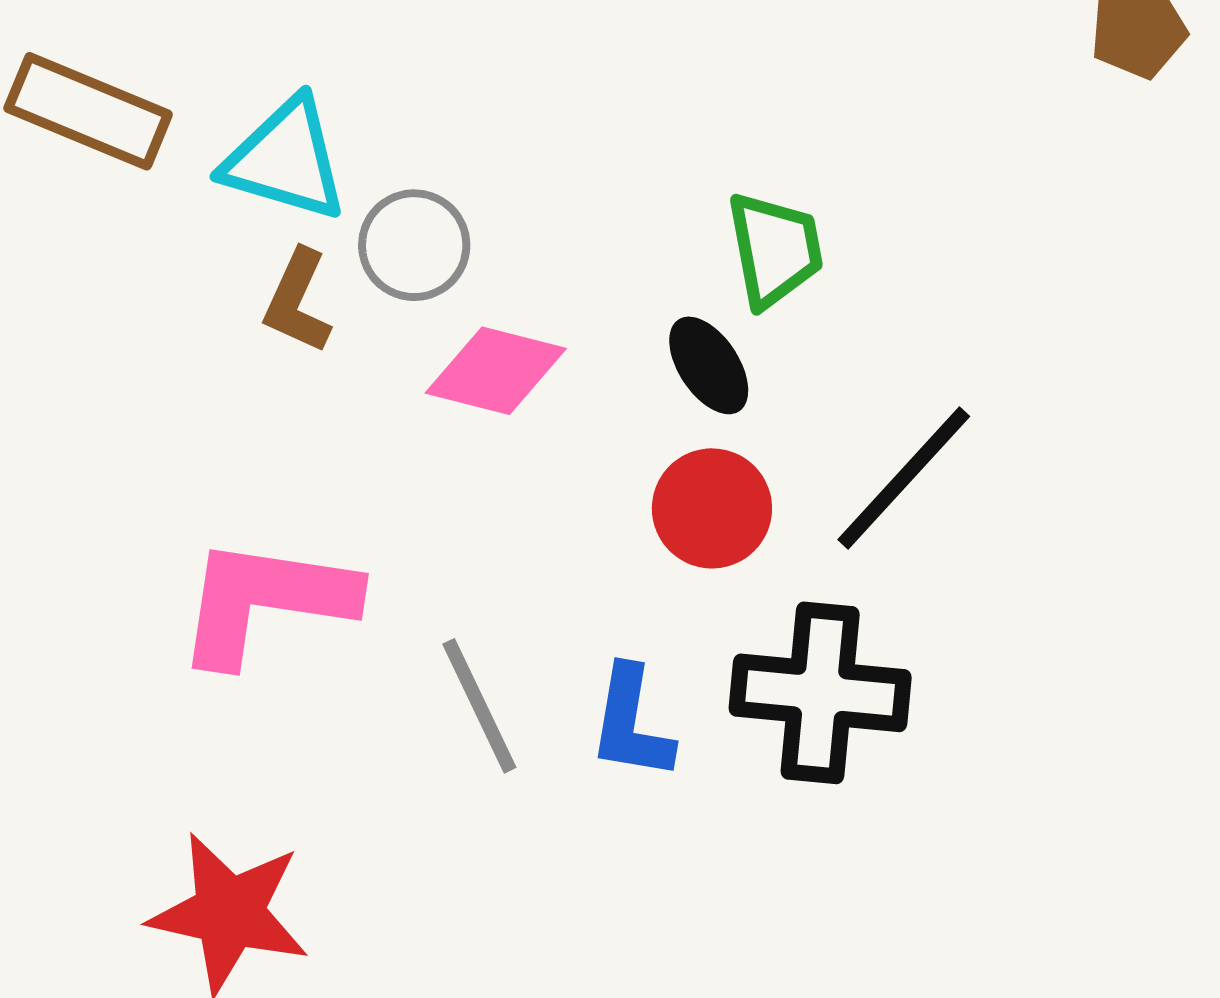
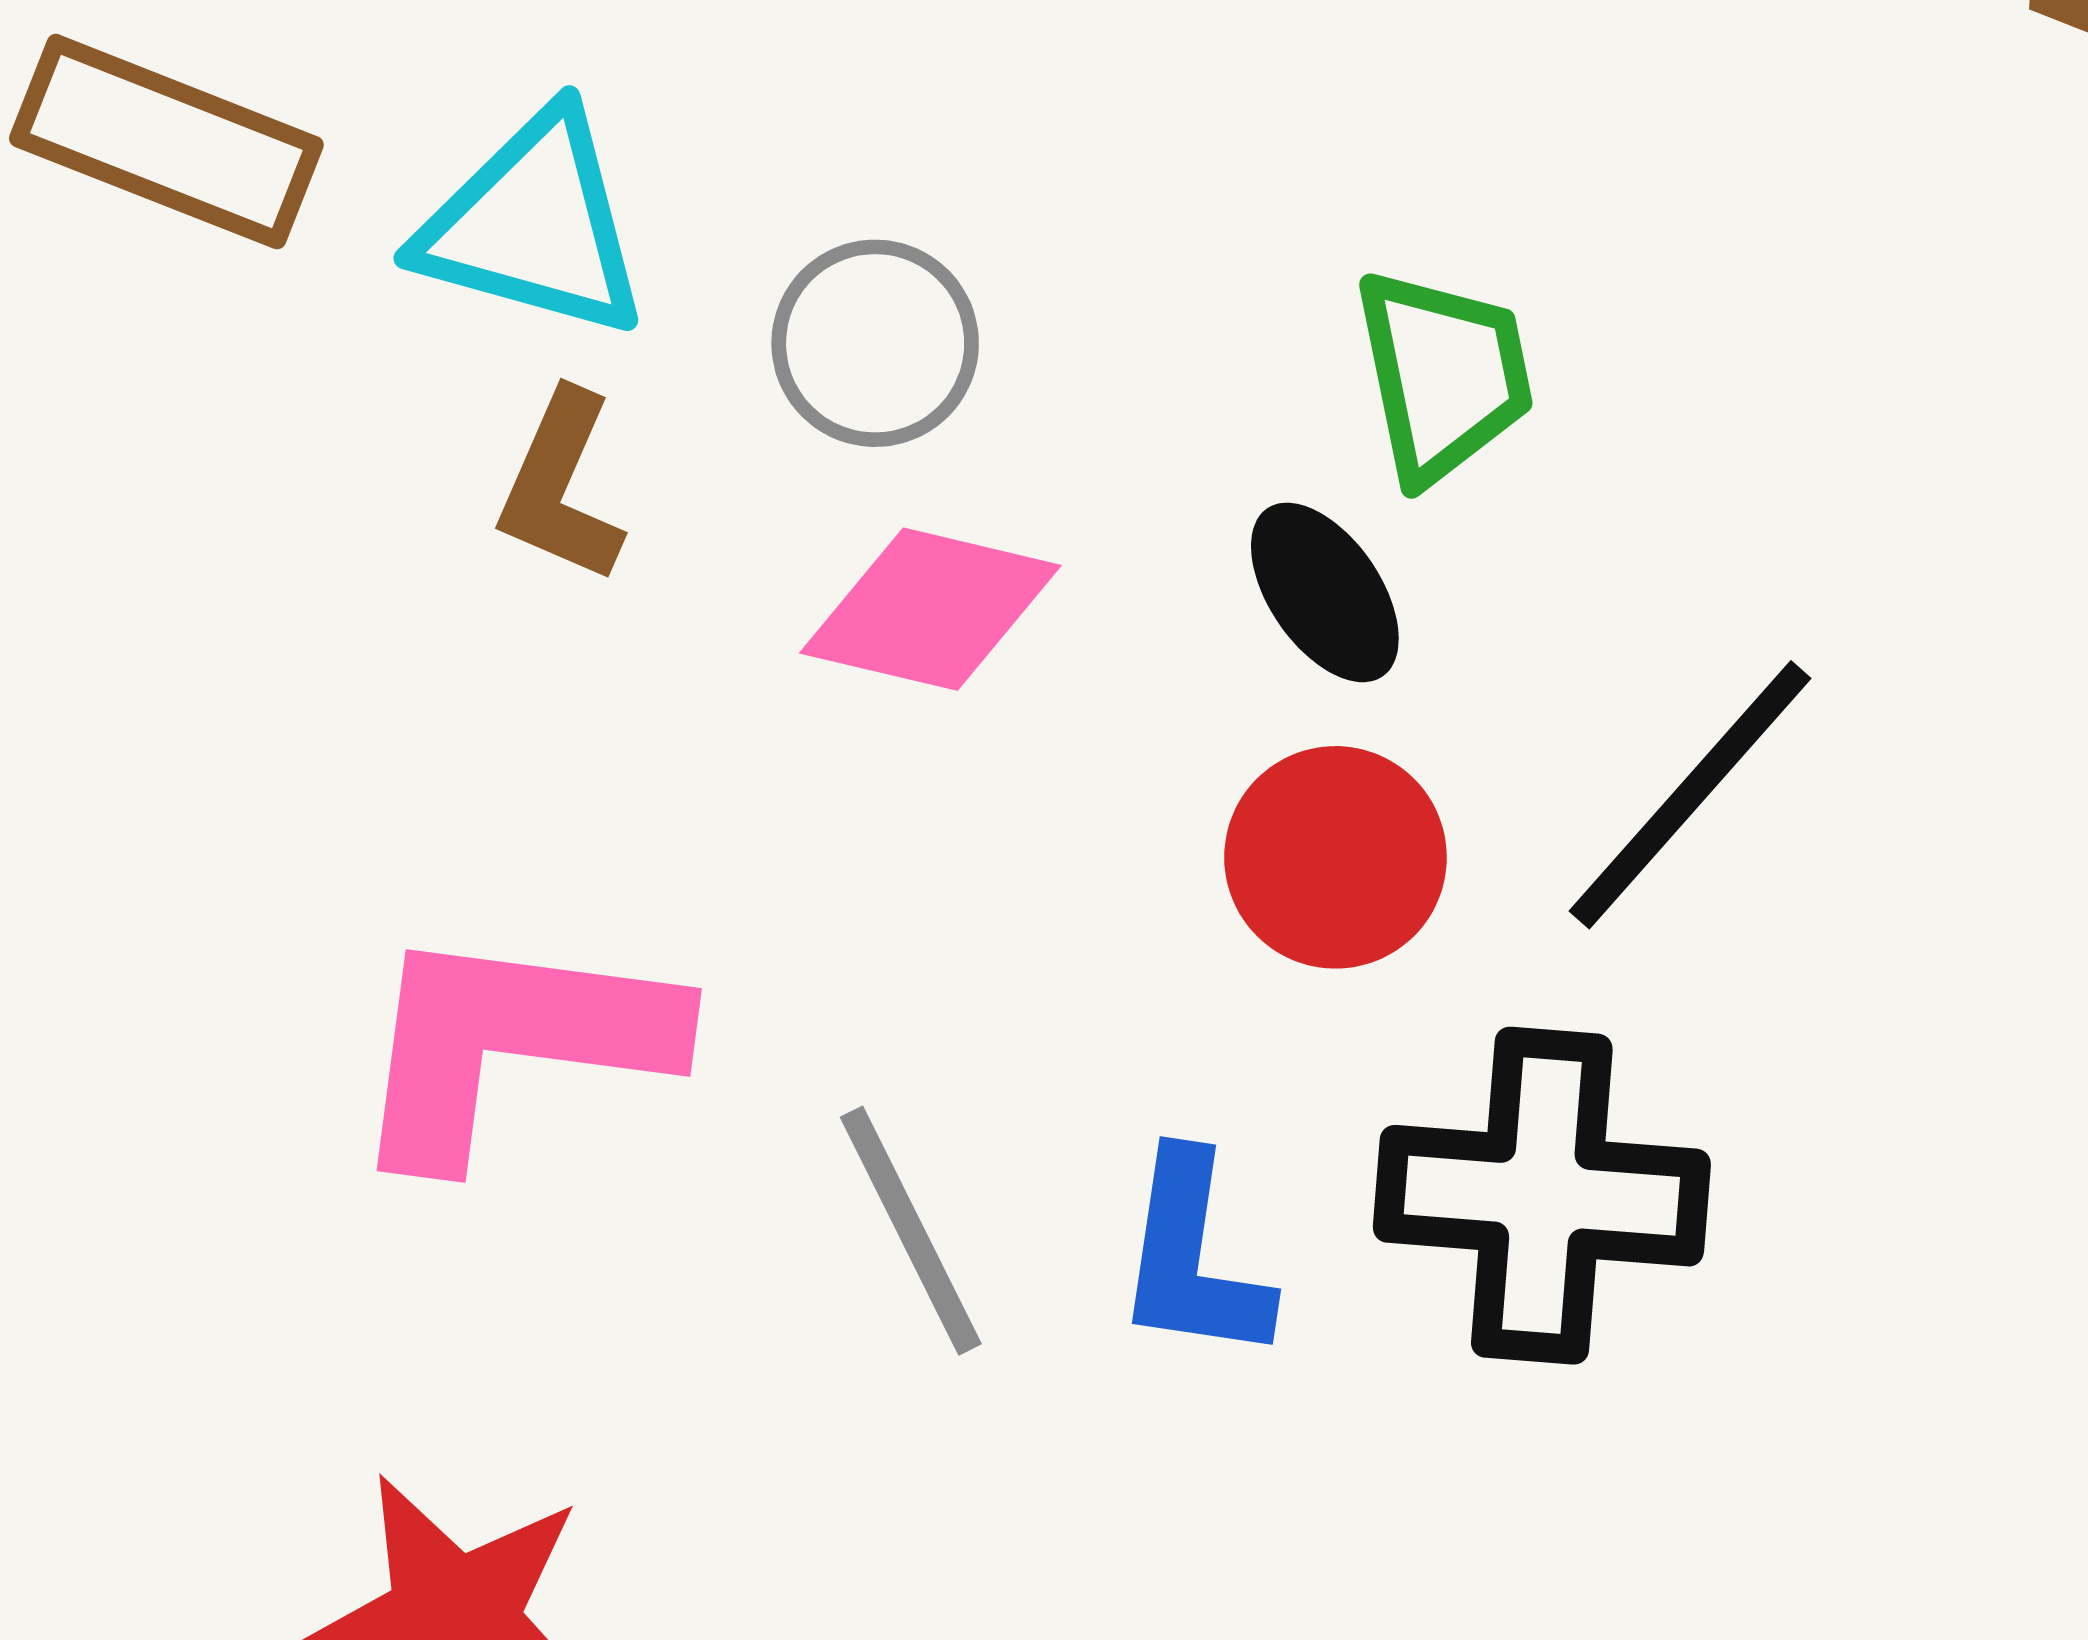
gray circle: (414, 245) -> (875, 343), moved

